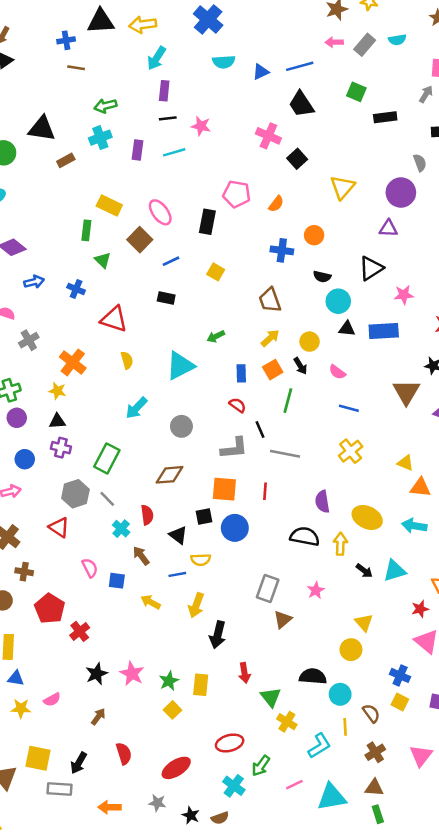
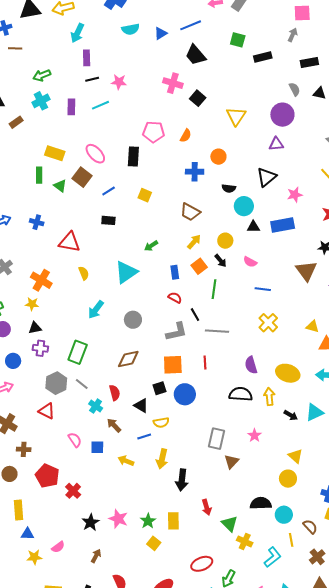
green triangle: (103, 260) -> (60, 186), moved
brown trapezoid: (270, 300) -> (190, 212), turned -35

